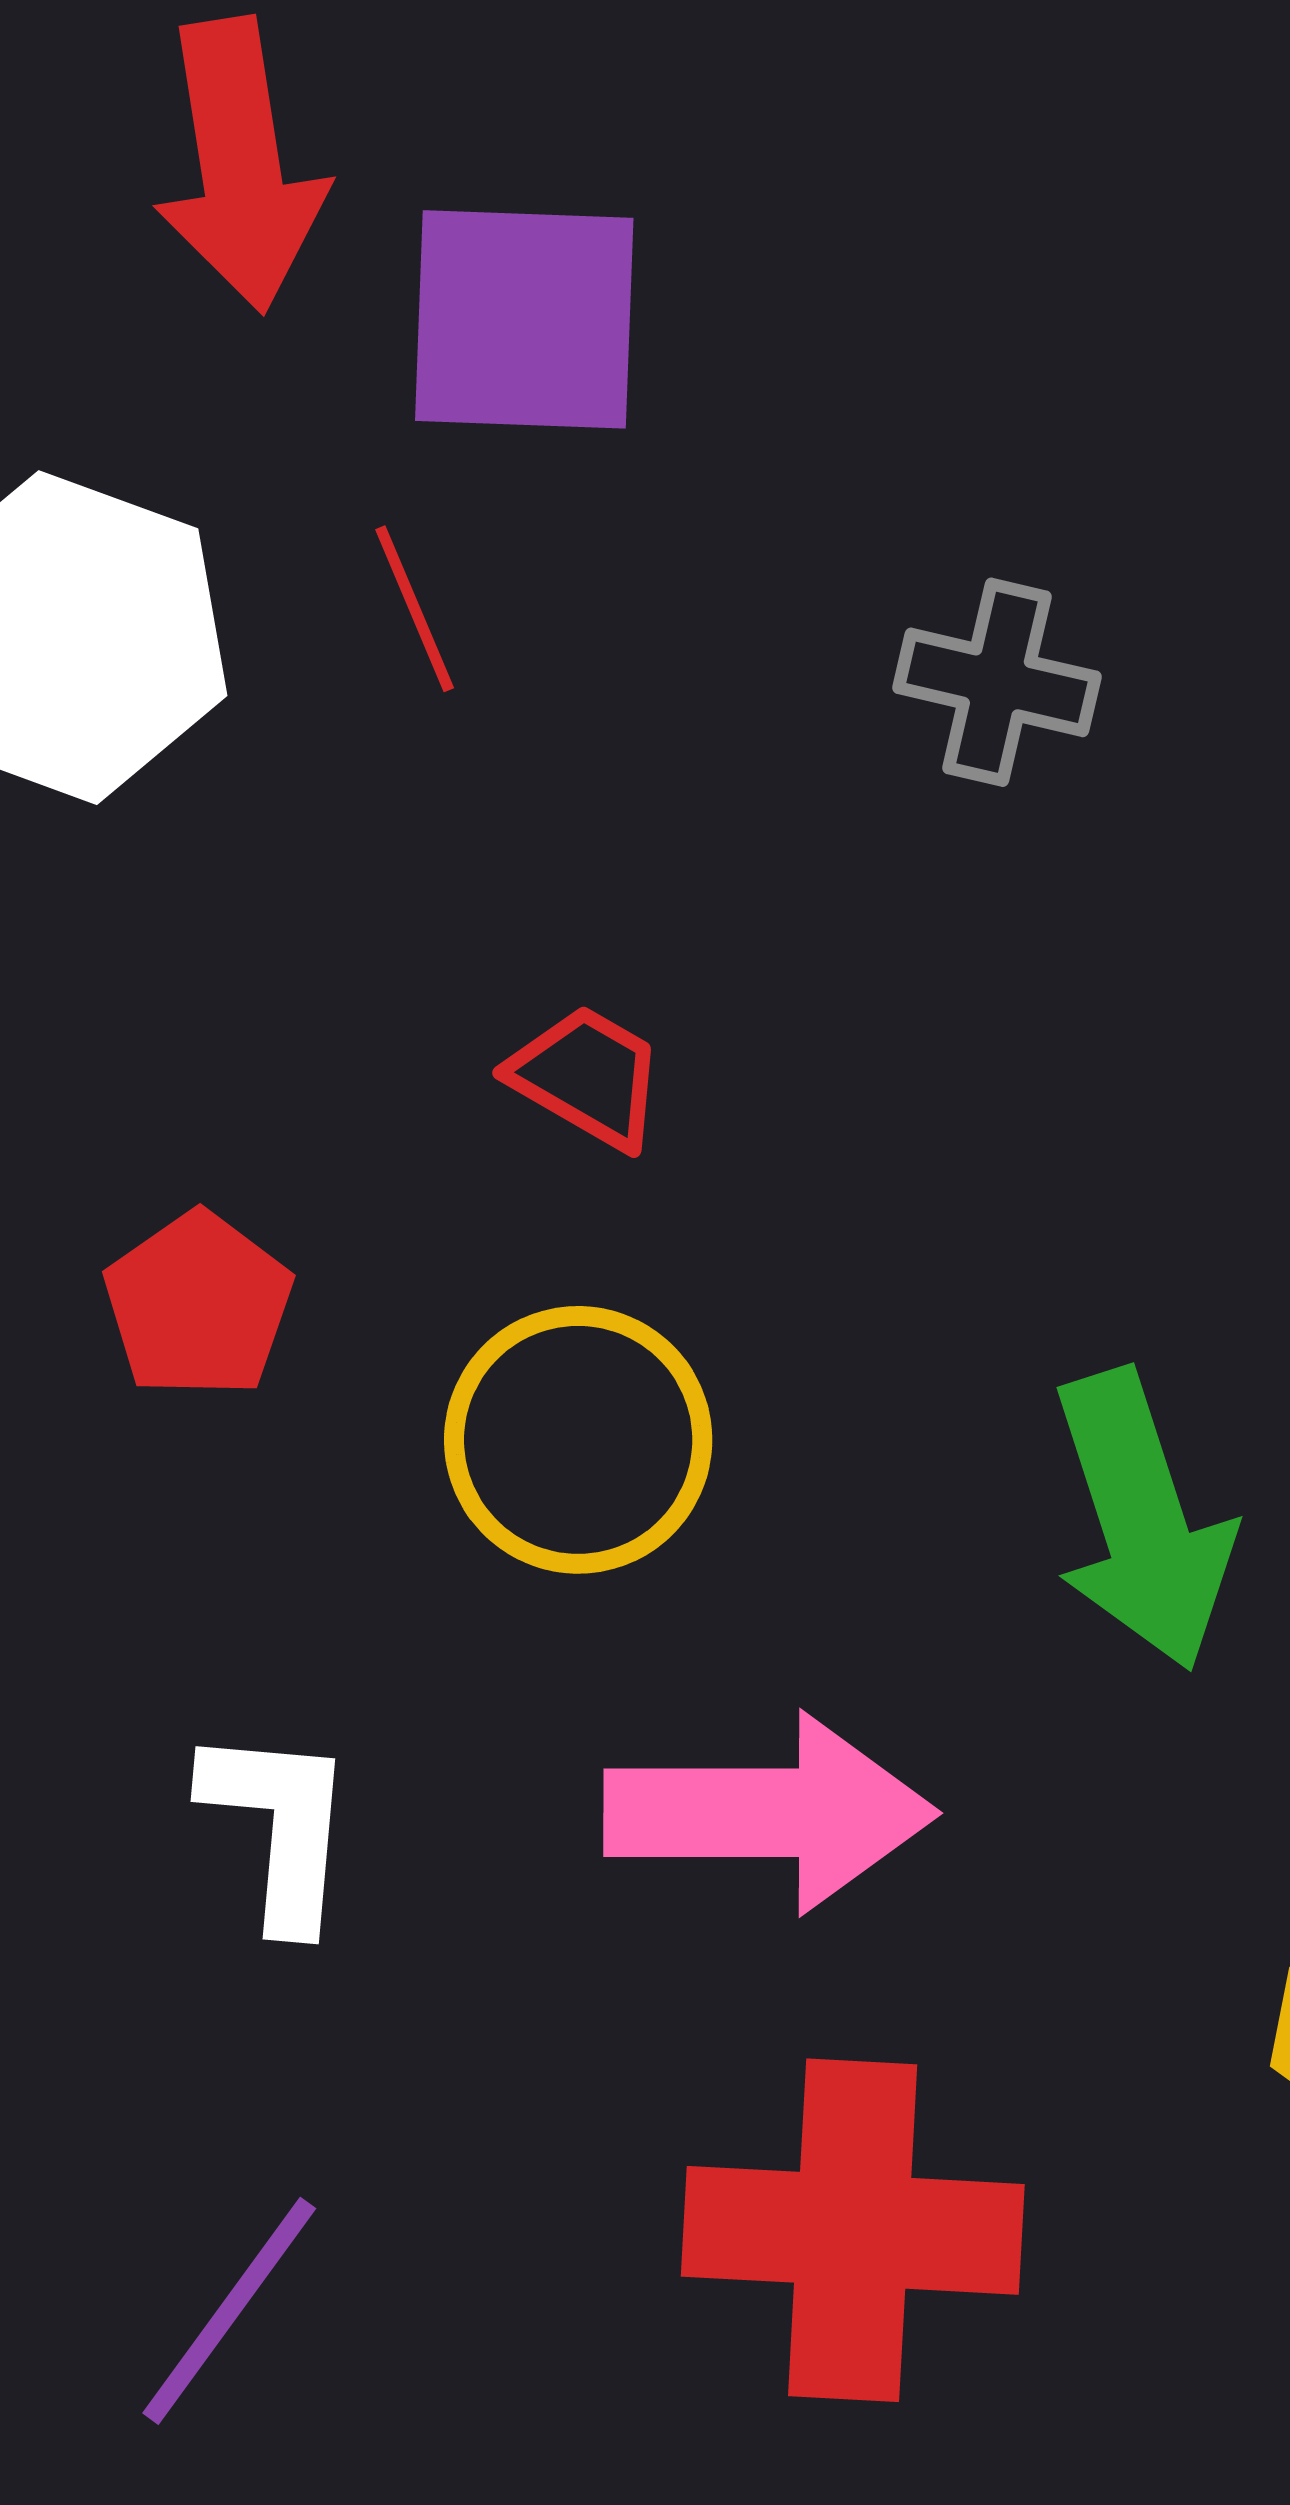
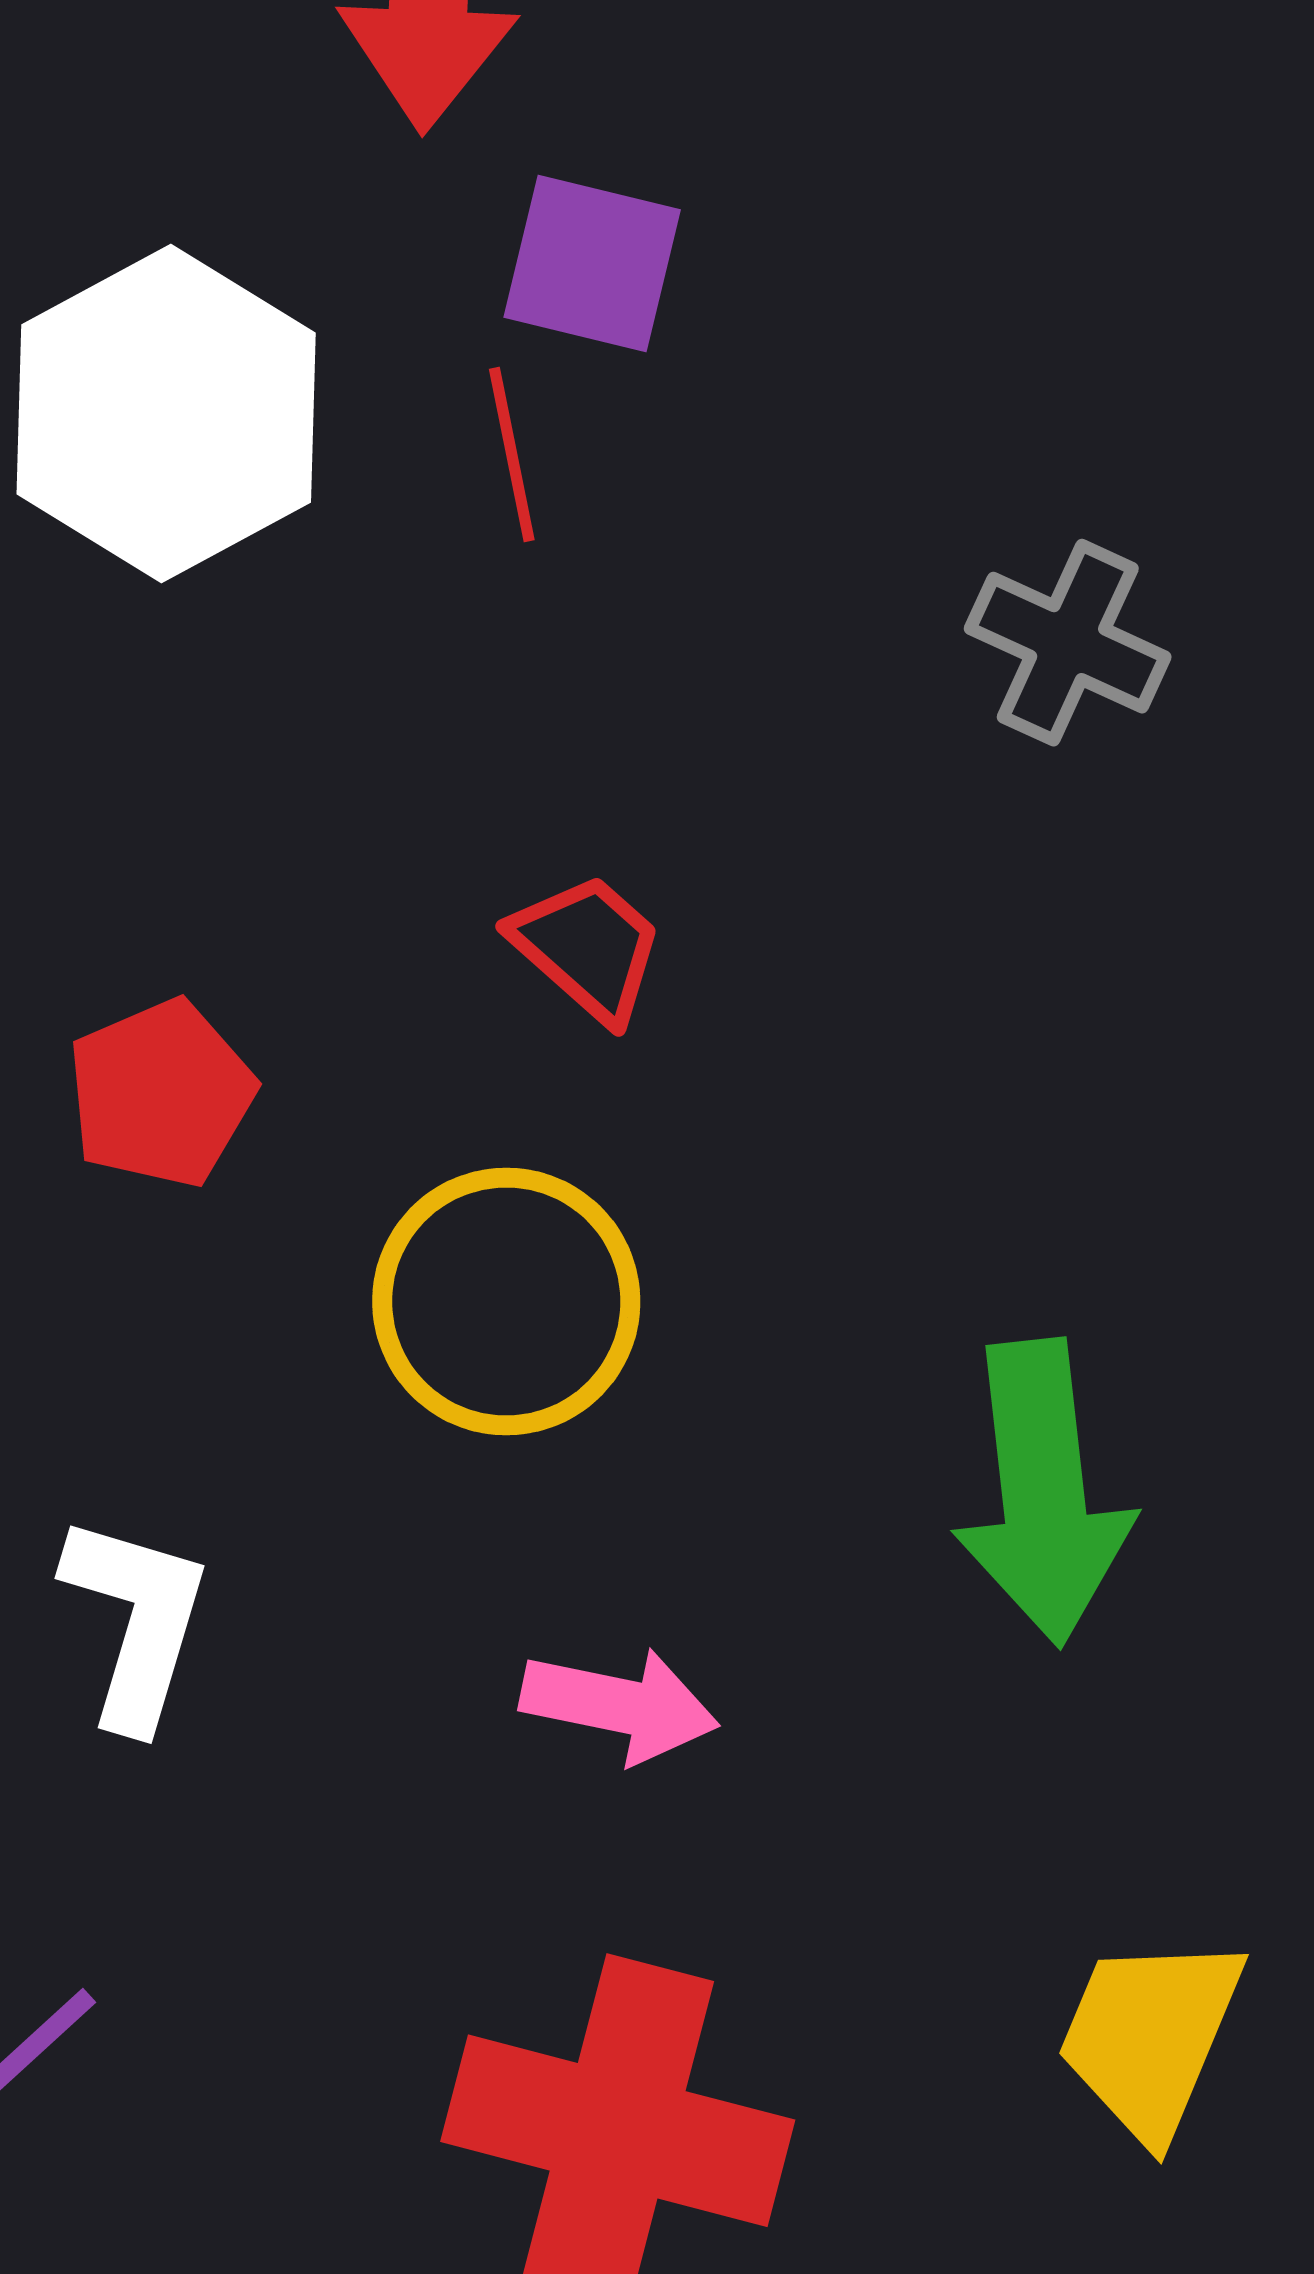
purple square: (524, 319) -> (592, 263), moved, size x0.7
pink arrow: (770, 1813) -> (620, 1705), size x0.6

